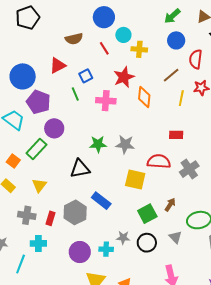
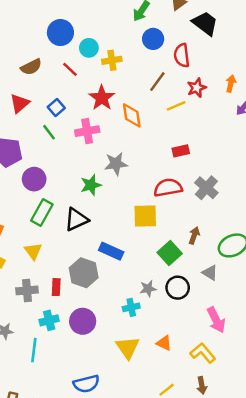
yellow line: (181, 98) -> (176, 106), turned 70
gray star: (125, 144) -> (116, 164), moved
green rectangle: (36, 149) -> (42, 213), moved
purple circle: (80, 252) -> (83, 321), moved

